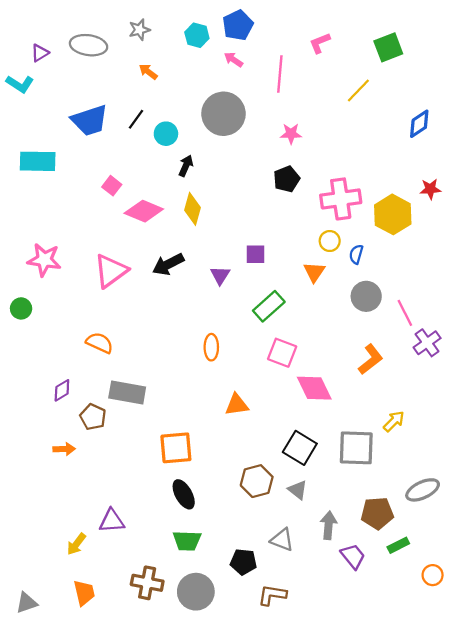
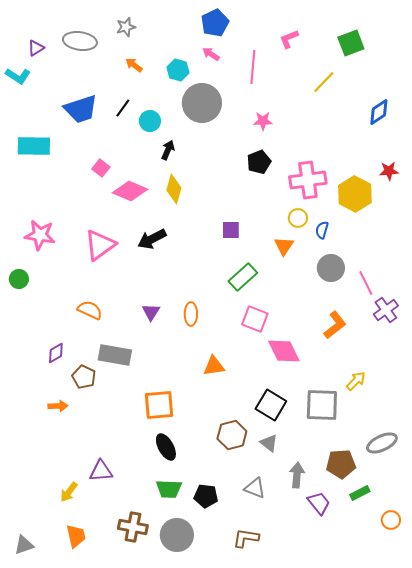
cyan hexagon: (197, 35) -> (178, 70), moved
purple triangle: (220, 275) -> (151, 312), moved
black pentagon: (243, 562) -> (206, 496), moved

